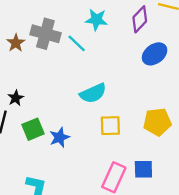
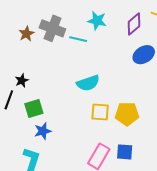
cyan line: (77, 43) -> (78, 39), turned -36
yellow pentagon: (157, 122) -> (127, 114), moved
blue star: (59, 137) -> (43, 131), moved

